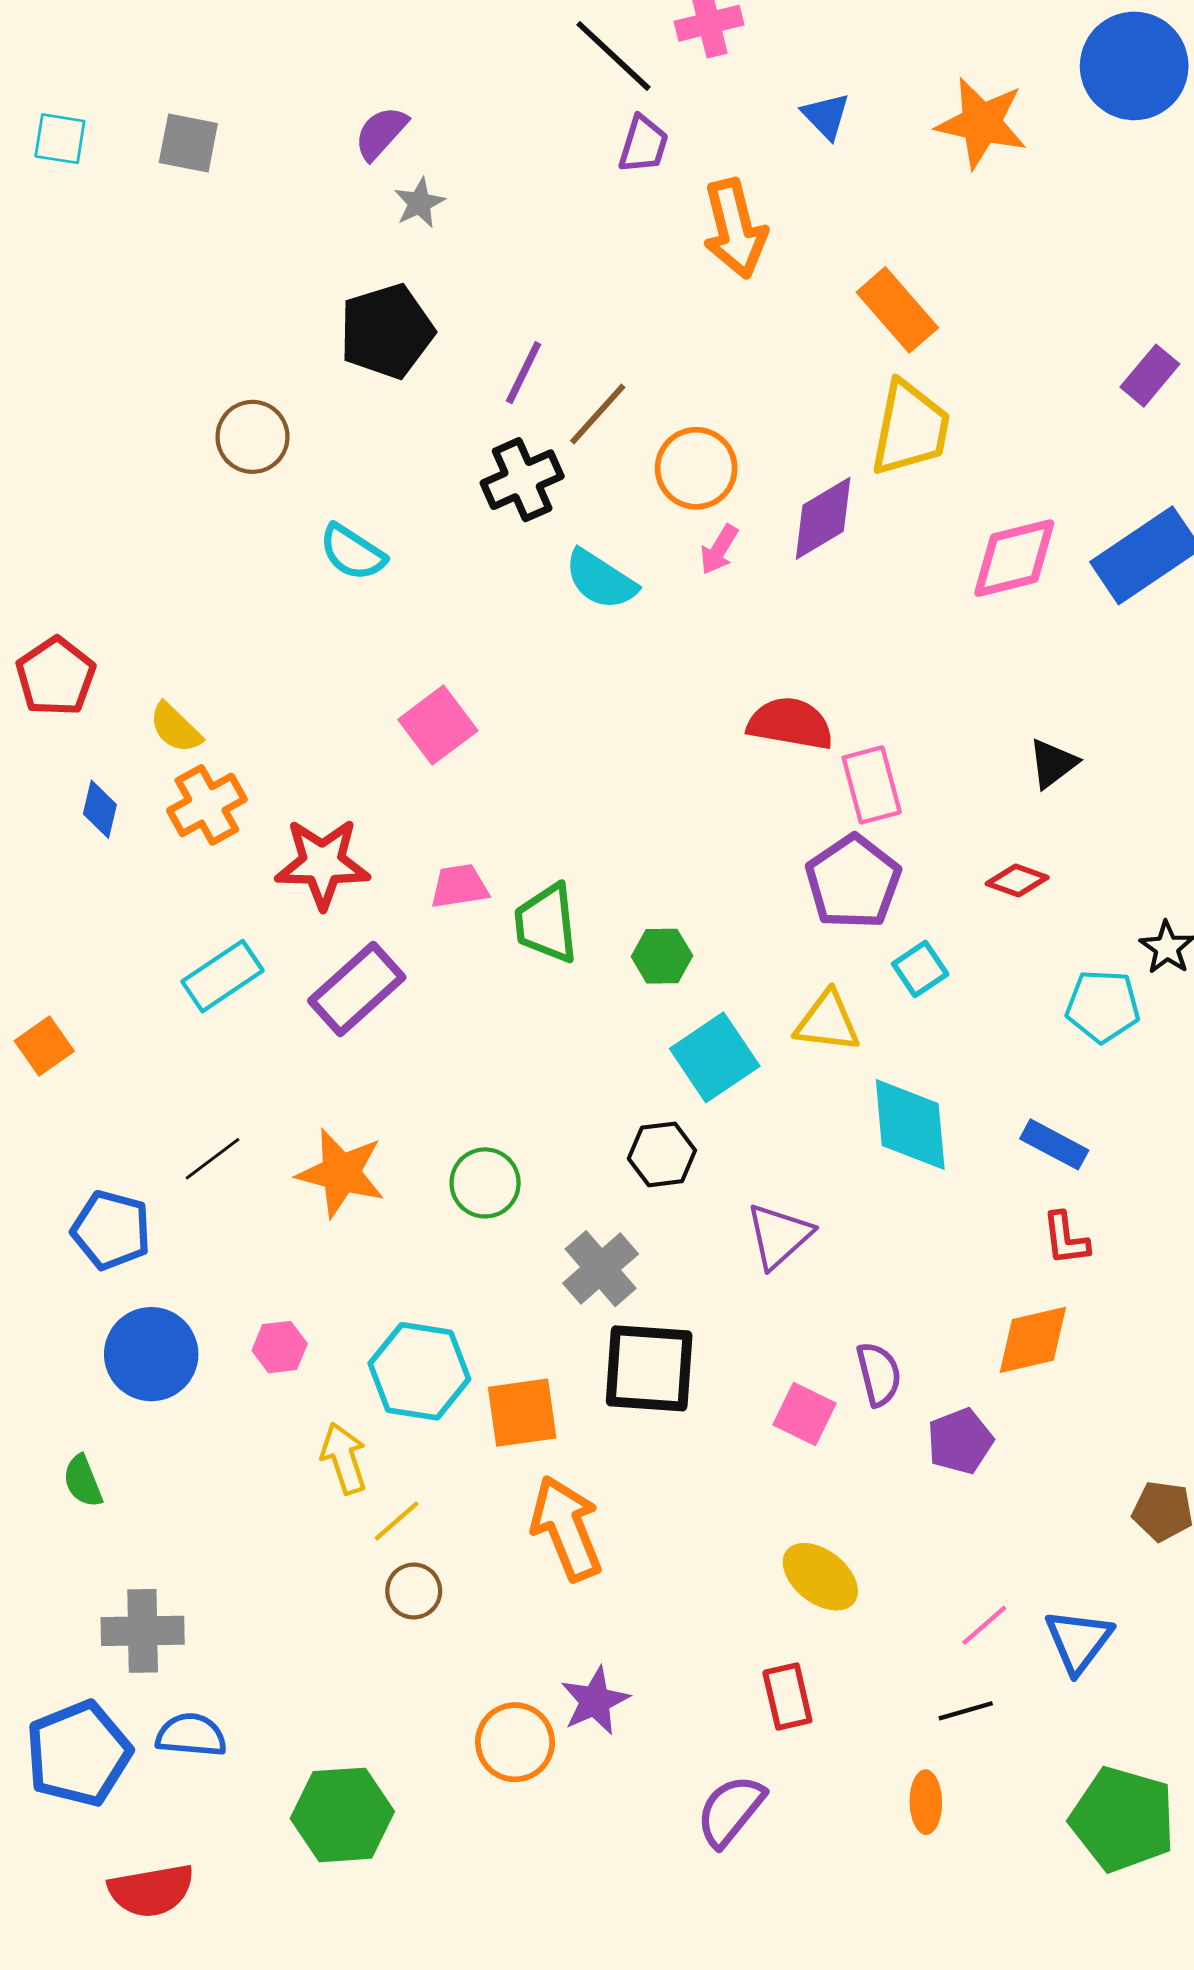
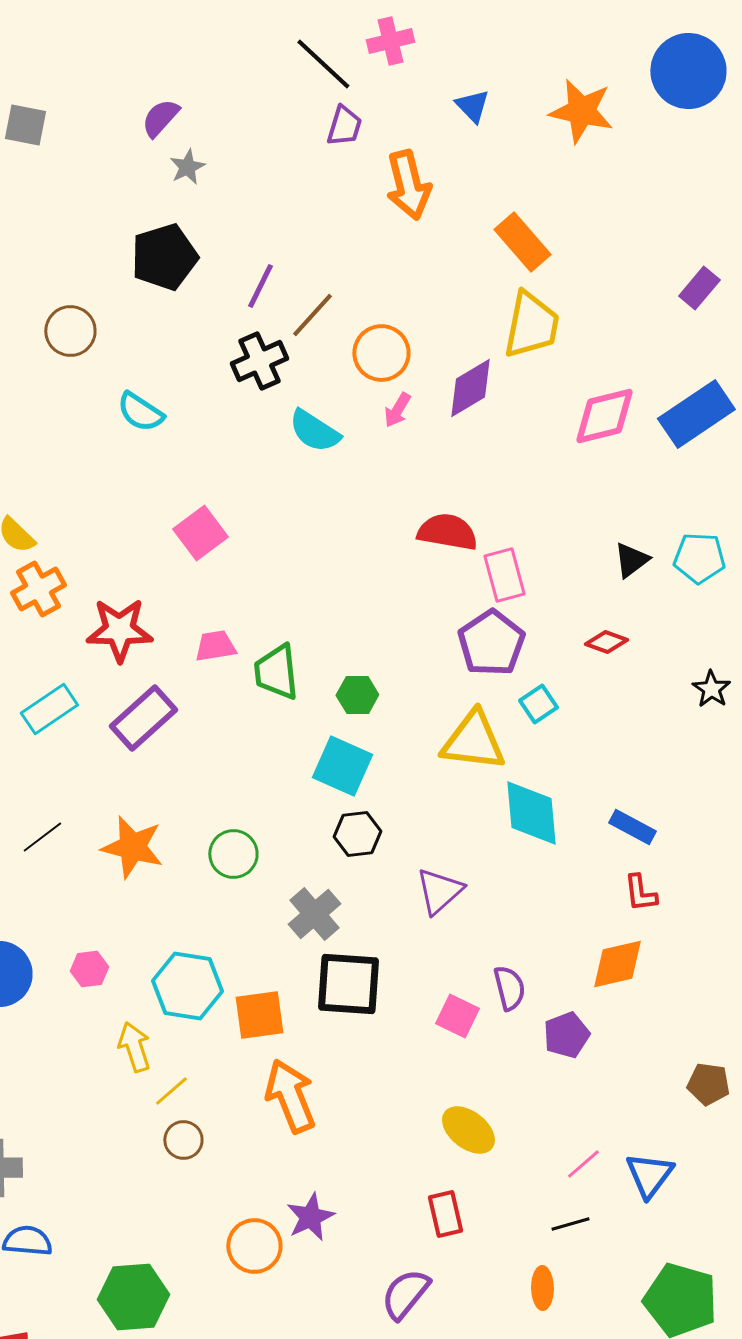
cyan pentagon: (1103, 1006) -> (699, 558), moved
yellow triangle: (827, 1022) -> (473, 741), size x1.4
cyan square: (715, 1057) -> (342, 766), moved, turned -32

